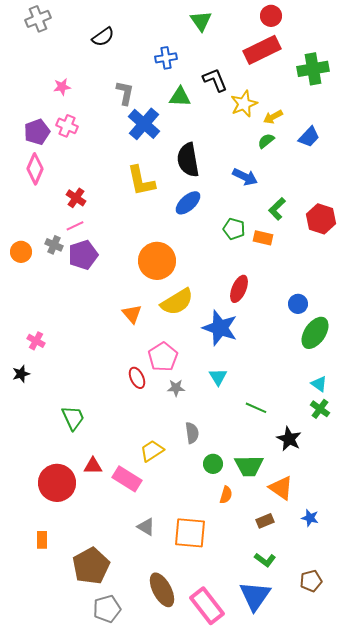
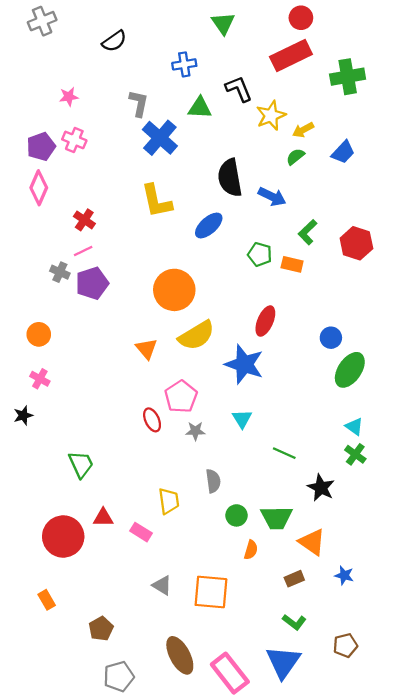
black semicircle: (188, 160) -> (230, 178), moved
orange circle: (21, 252) -> (39, 334), moved
yellow trapezoid: (152, 451) -> (169, 501), turned 115
pink rectangle: (127, 479) -> (141, 532), size x0.7
orange rectangle: (42, 540) -> (47, 600), turned -30
brown pentagon: (91, 566) -> (101, 629), size x0.6

